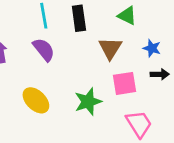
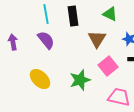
pink square: (125, 83) -> (108, 66), turned -30
pink trapezoid: (139, 124) -> (119, 97), turned -45

